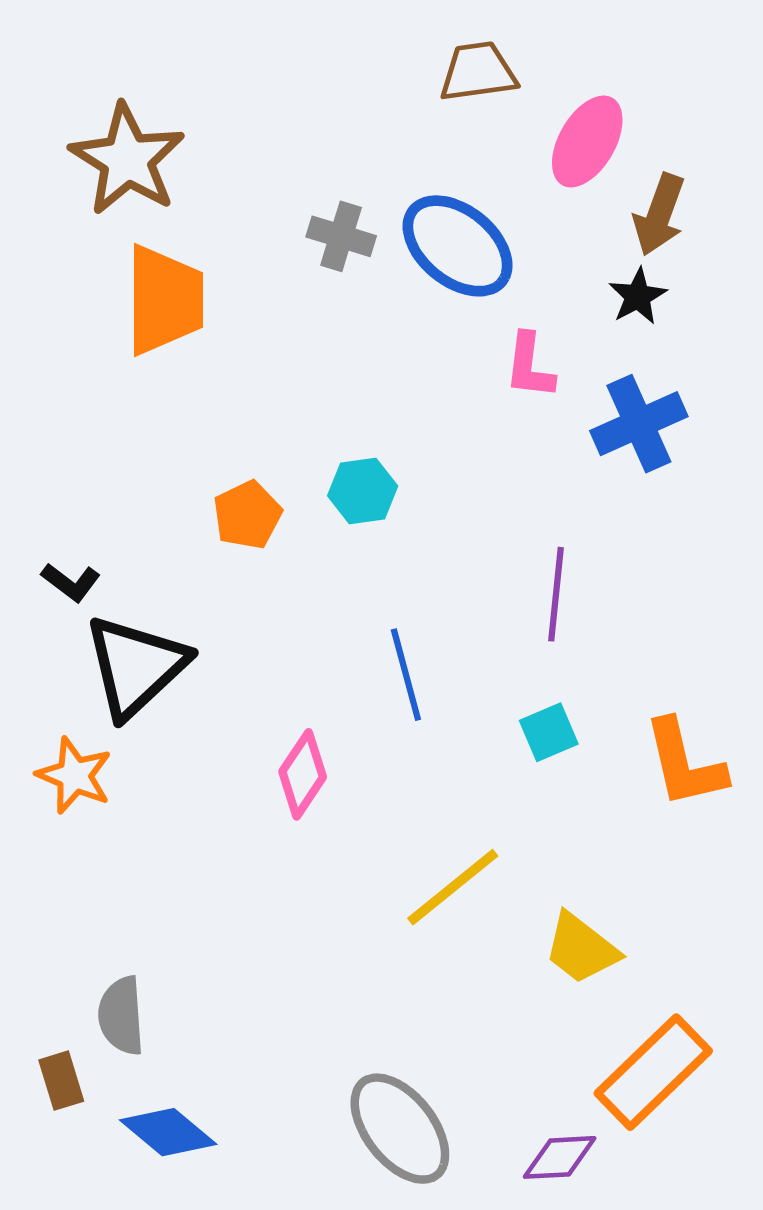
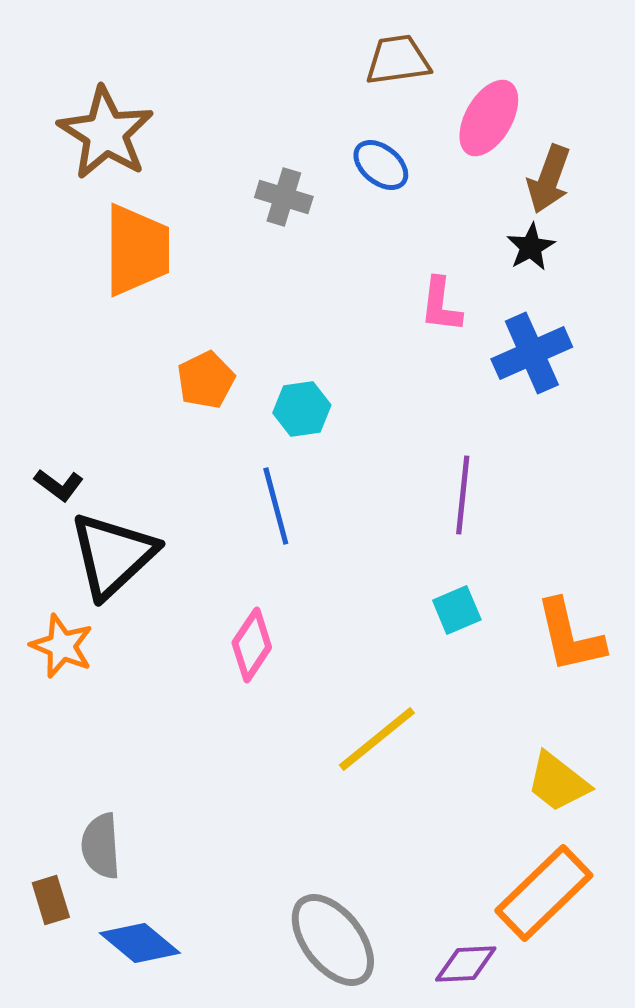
blue ellipse: (458, 246) -> (381, 165), moved, size x0.6
orange pentagon: (247, 515) -> (206, 380), moved
blue line: (406, 675) -> (276, 506), moved
yellow trapezoid: (581, 948) -> (558, 782), moved

